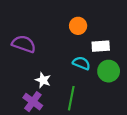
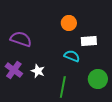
green circle: (109, 71) -> (98, 79), moved
purple cross: (33, 102) -> (14, 70), moved

